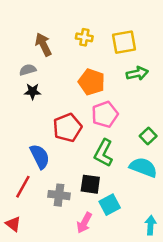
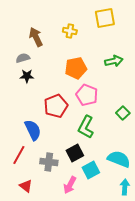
yellow square: (124, 42) -> (105, 18), moved
orange pentagon: (92, 82) -> (76, 68), turned -30
pink pentagon: (105, 114) -> (87, 95), turned -30
cyan semicircle: (143, 167) -> (119, 159), moved
black square: (90, 184) -> (75, 153), turned -36
red triangle: (13, 224) -> (26, 186), moved

